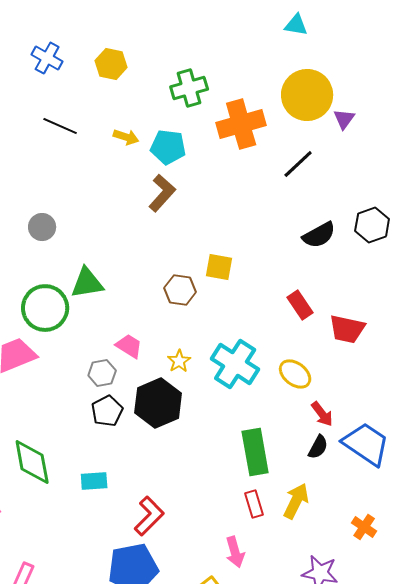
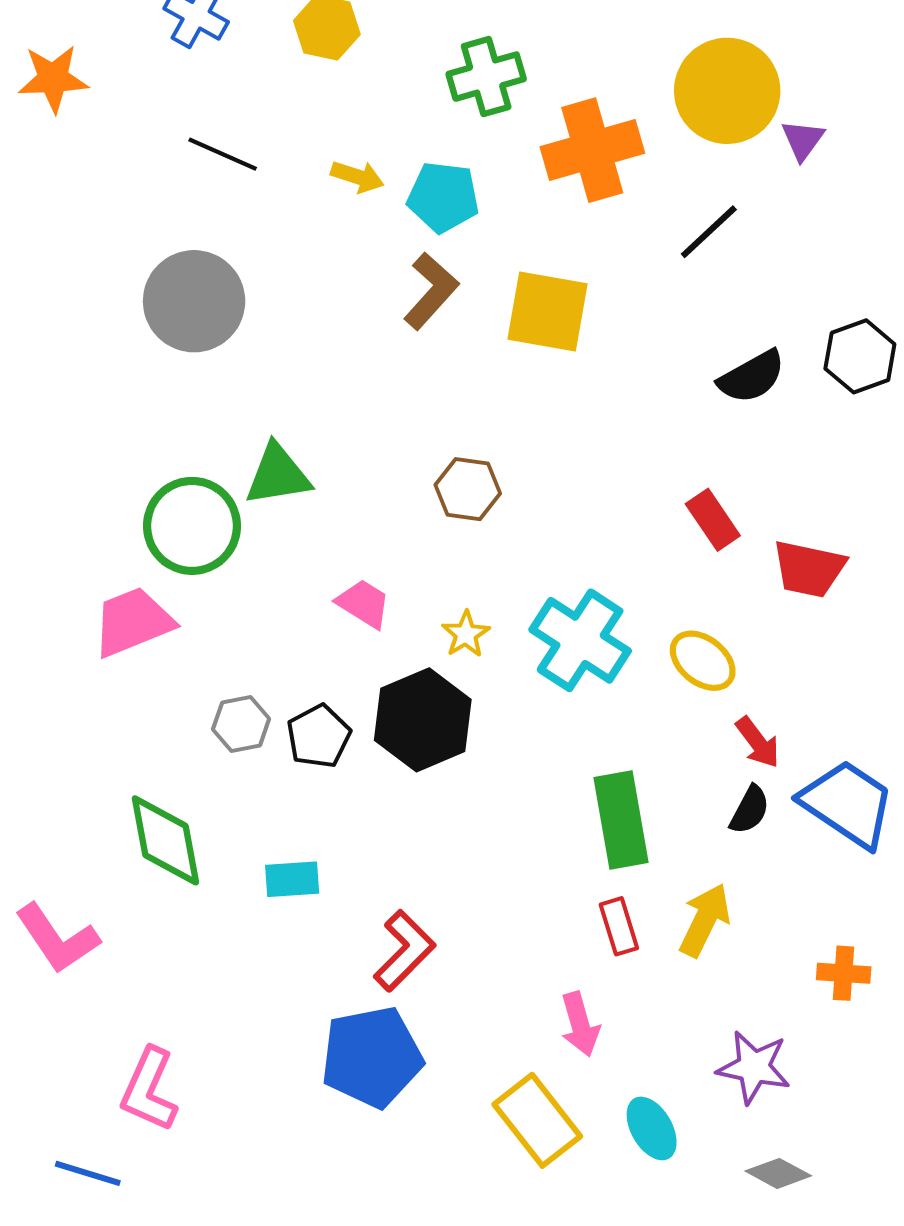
gray circle: (42, 227) -> (194, 301), moved, size x1.8
yellow square: (219, 267) -> (547, 311), moved, size x1.5
gray hexagon: (102, 373) -> (241, 724), moved
orange cross: (364, 527) -> (844, 973), turned -30

